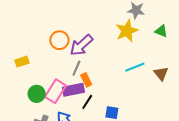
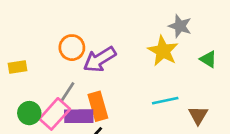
yellow star: (127, 31) -> (163, 51), turned -30
gray line: (76, 68) -> (68, 92), moved
orange rectangle: (86, 80) -> (98, 106), size x1.5

